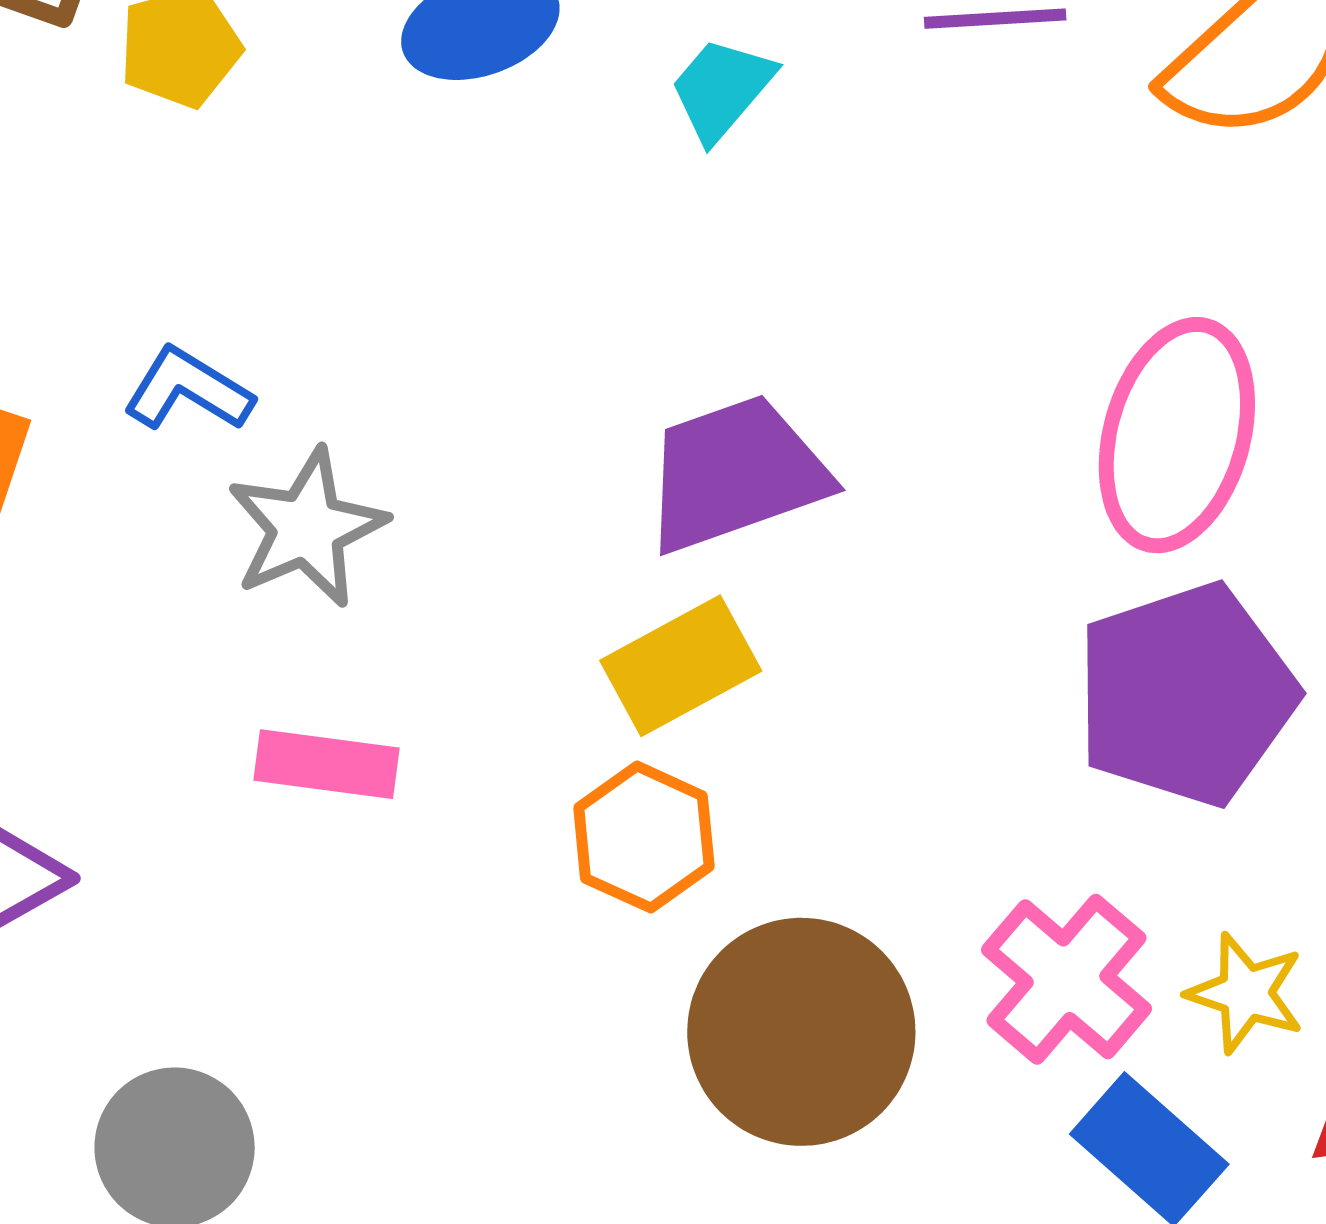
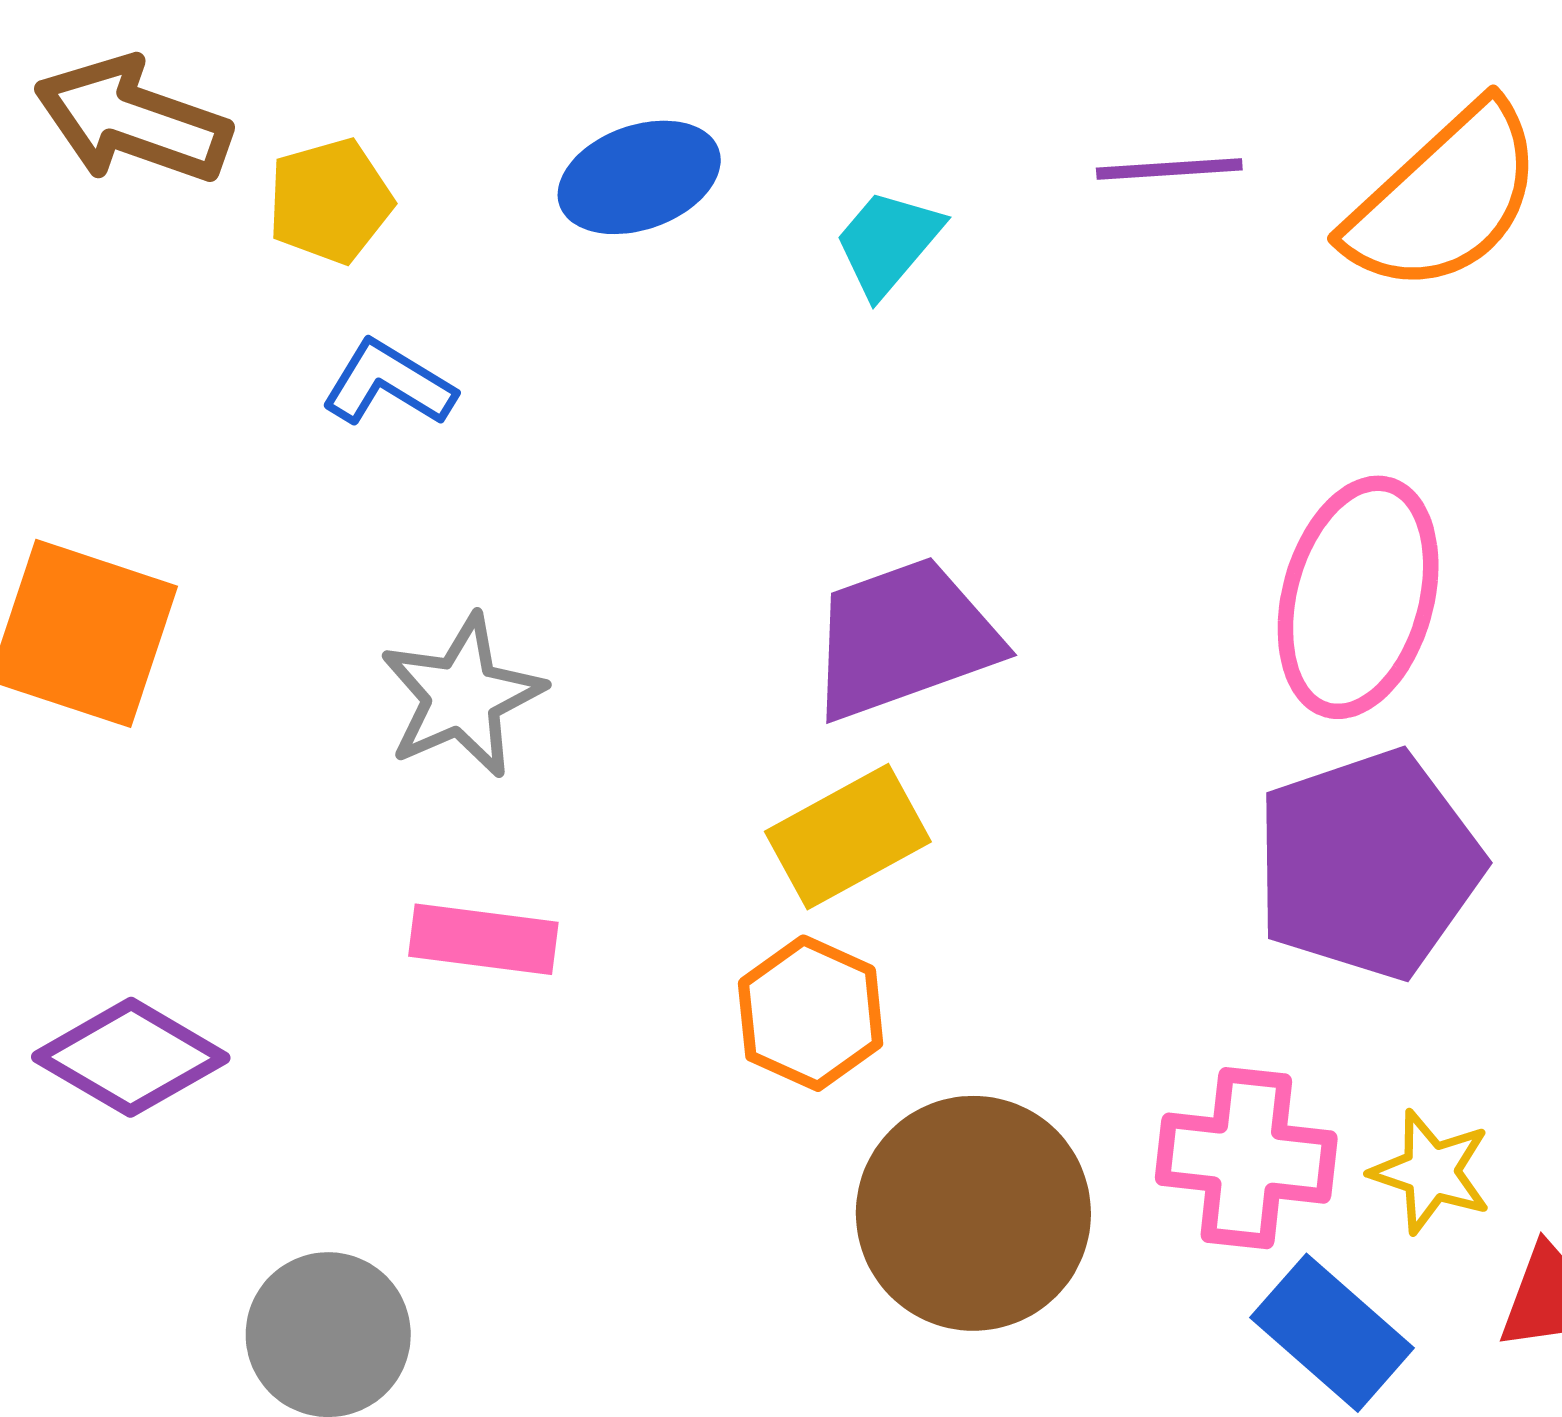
blue L-shape: (188, 390) -> (389, 384), moved
pink cross: (1067, 979) -> (1246, 1158), turned -34

